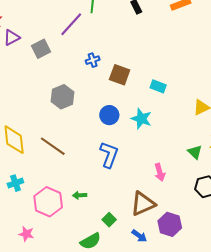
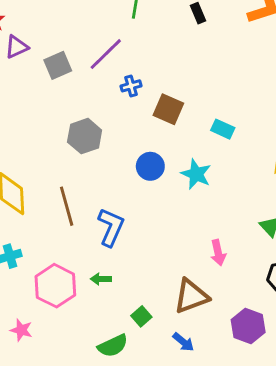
purple line: (71, 24) -> (106, 54), moved
brown line: (53, 146) -> (67, 206), turned 36
blue L-shape: (109, 155) -> (111, 227), moved
purple hexagon: (170, 224) -> (248, 326), moved

